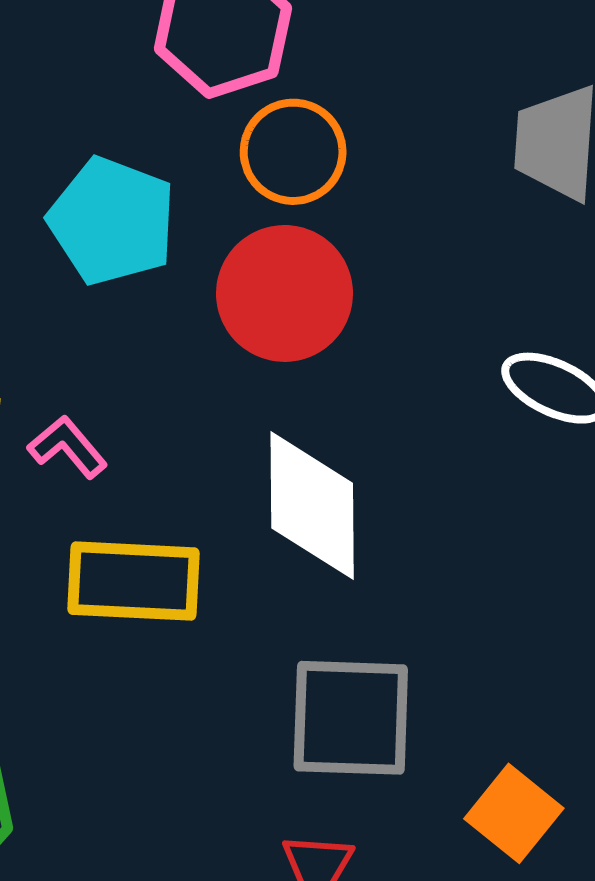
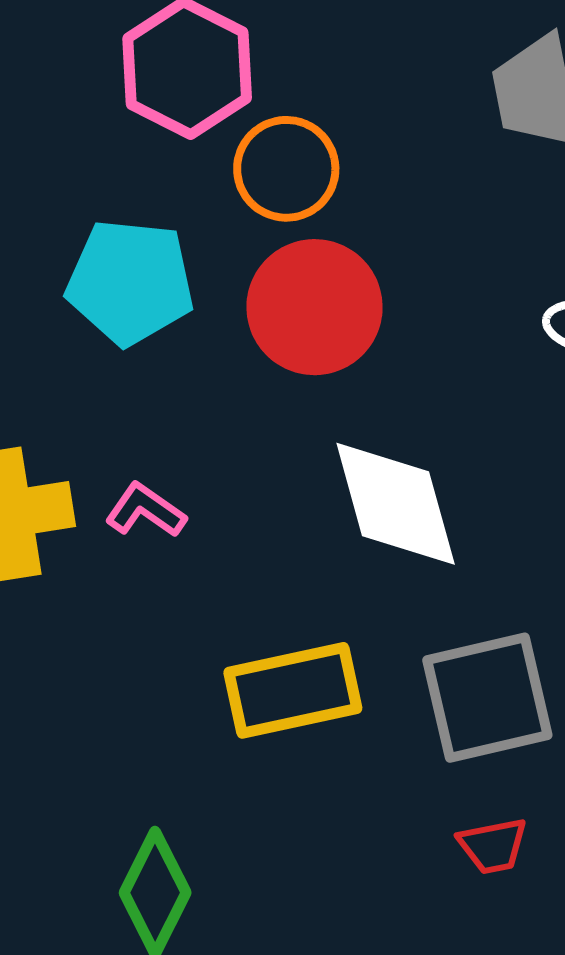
yellow rectangle: (133, 581) -> (293, 690), moved

